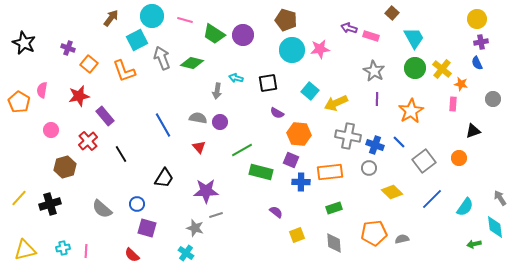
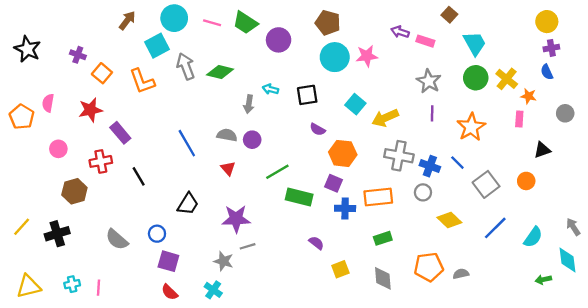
green trapezoid: (214, 34) -> (245, 23), moved
red cross: (88, 141) -> (101, 161), turned 30
red semicircle: (132, 255) -> (170, 292), moved

